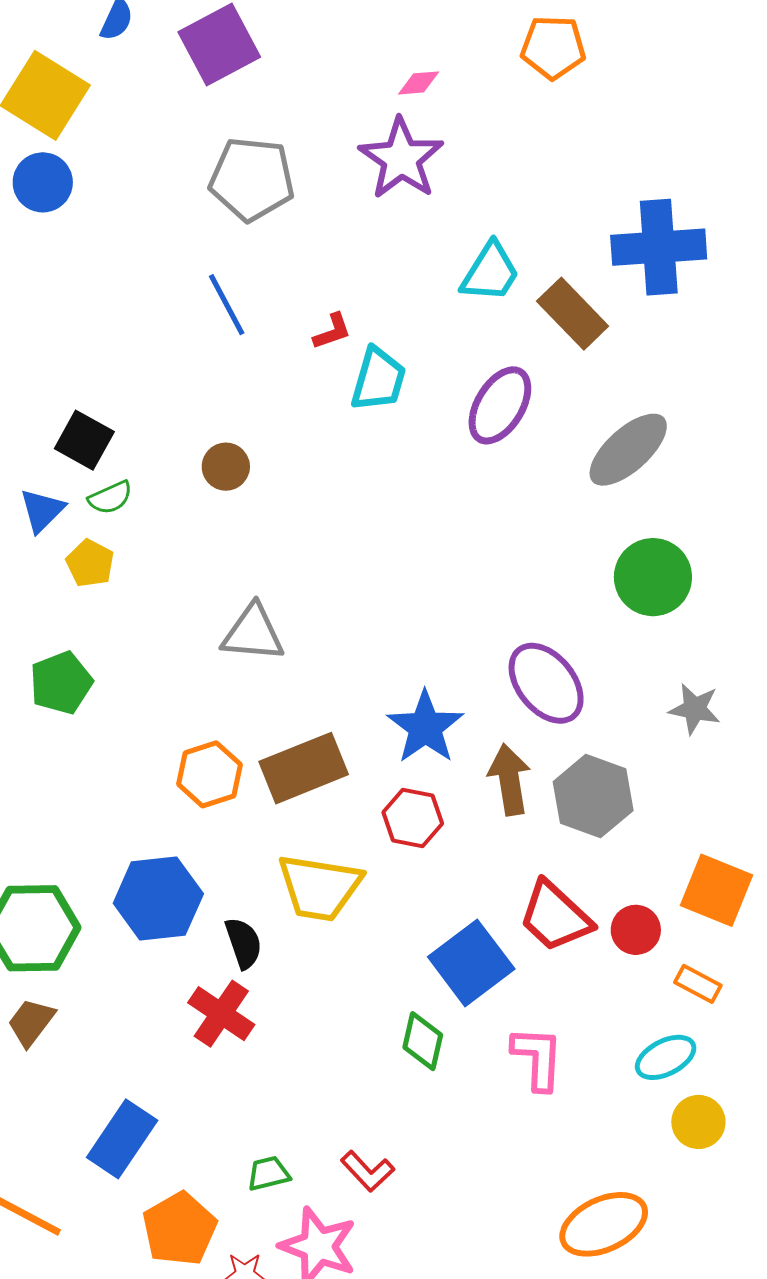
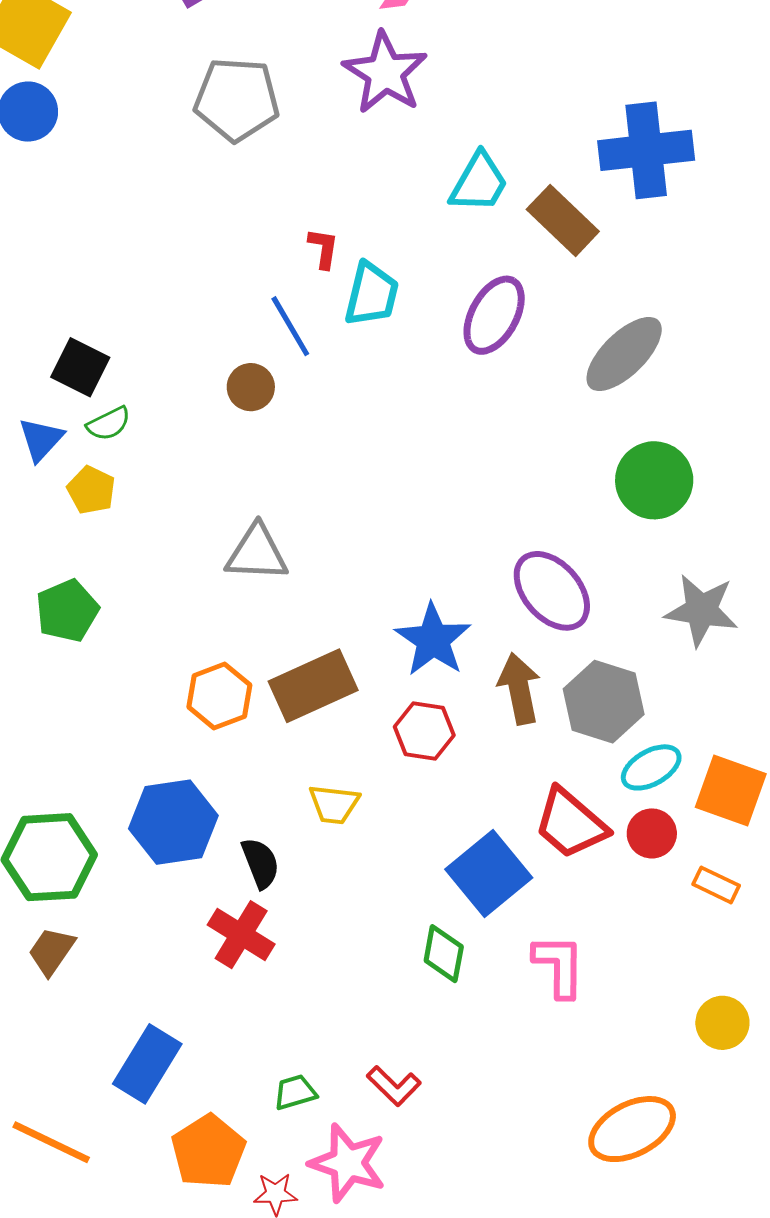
blue line: (227, 305) -> (290, 326), moved
red L-shape: (332, 331) -> (323, 248), turned -60
brown circle: (226, 467) -> (251, 387), moved
gray star: (695, 709) -> (701, 610), size x1.4
yellow trapezoid: (319, 887) -> (334, 804), size x0.6
cyan ellipse: (666, 1057) -> (651, 767), moved

